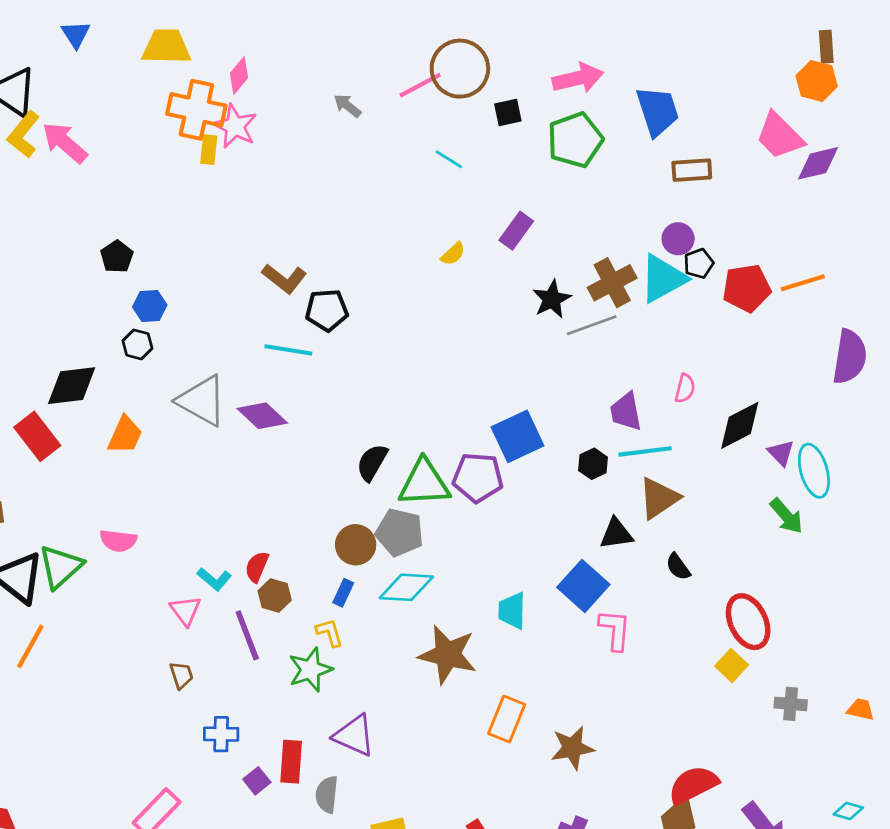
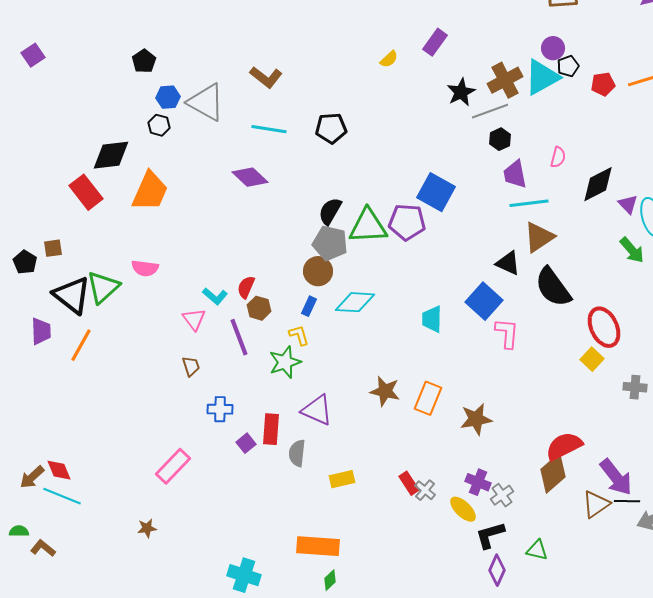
red pentagon: (747, 288) -> (603, 84), size x0.7
black pentagon: (327, 310) -> (331, 128), moved
gray triangle: (202, 401) -> (206, 102), moved
orange trapezoid: (125, 435) -> (150, 191), size x1.4
blue square: (518, 436) -> (436, 192), turned -36
black hexagon: (593, 464) -> (500, 139), moved
gray pentagon: (400, 532) -> (330, 243), moved
black triangle: (616, 534) -> (508, 263), turned 32
black semicircle: (678, 567) -> (553, 287), size x2.0
brown star: (448, 655) -> (385, 391), moved, size x0.7

